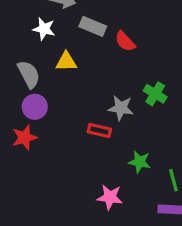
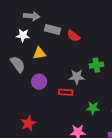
green cross: (155, 94) -> (96, 65), turned -32
purple circle: (35, 107) -> (39, 82), moved
red star: (25, 137) -> (28, 123), moved

